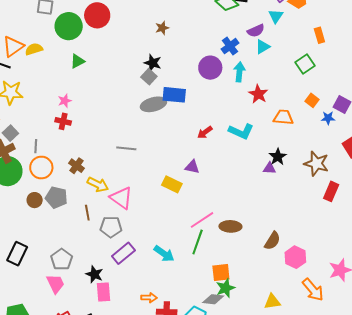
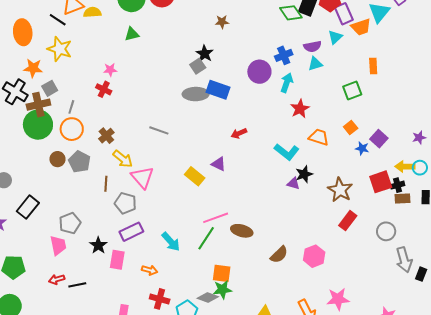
cyan L-shape: (241, 131) -> (287, 152), moved
pink hexagon: (295, 257) -> (314, 256), moved
pink rectangle: (103, 292) -> (117, 260), moved
orange arrow: (149, 298) -> (150, 270), moved

